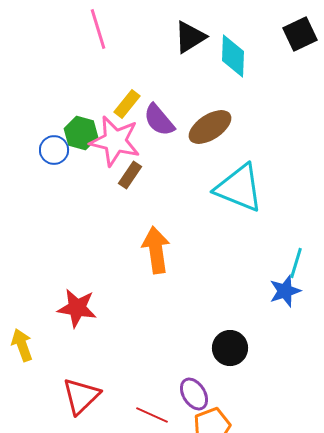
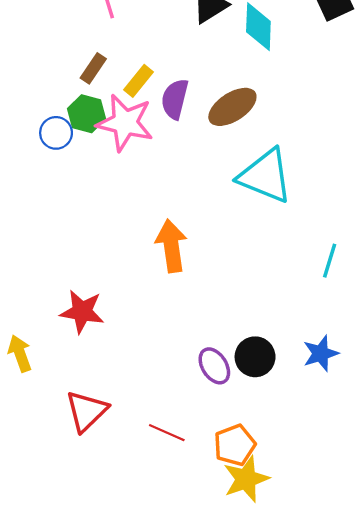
purple semicircle: (159, 120) -> (175, 99), turned 54
brown rectangle: (130, 175) -> (93, 68), moved
blue star: (285, 291) -> (321, 353), moved
purple ellipse: (194, 394) -> (214, 366), moved

